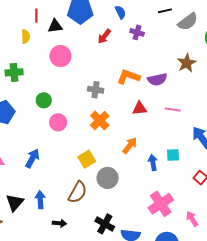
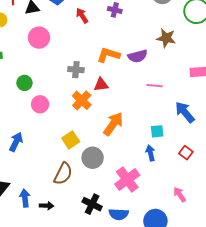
red arrow: (104, 36) -> (82, 16), turned 112
brown star: (187, 63) -> (166, 38), turned -30
red triangle: (140, 108) -> (101, 85), moved
orange arrow: (130, 145) -> (113, 124), size x1.4
blue arrow: (153, 162) -> (150, 153), moved
blue arrow: (40, 200) -> (25, 198), moved
pink cross: (161, 204) -> (127, 180), moved

